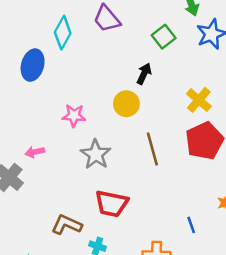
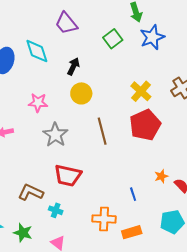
cyan diamond: (63, 33) -> (37, 51), moved, turned -48
black arrow: (144, 74) -> (73, 66), moved

